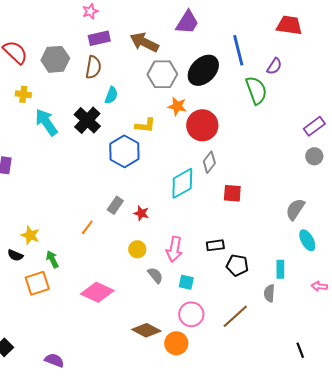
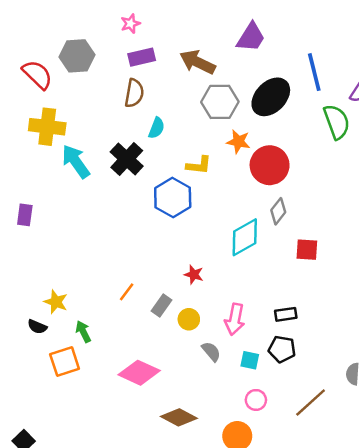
gray hexagon: (55, 59) -> (77, 56), moved
yellow cross: (23, 94) -> (47, 127), size x1.8
gray rectangle: (115, 205) -> (161, 306), moved
black pentagon: (237, 265) -> (282, 349), moved
pink circle: (191, 314) -> (256, 400), size x0.7
brown diamond: (146, 330) -> (179, 417), moved

